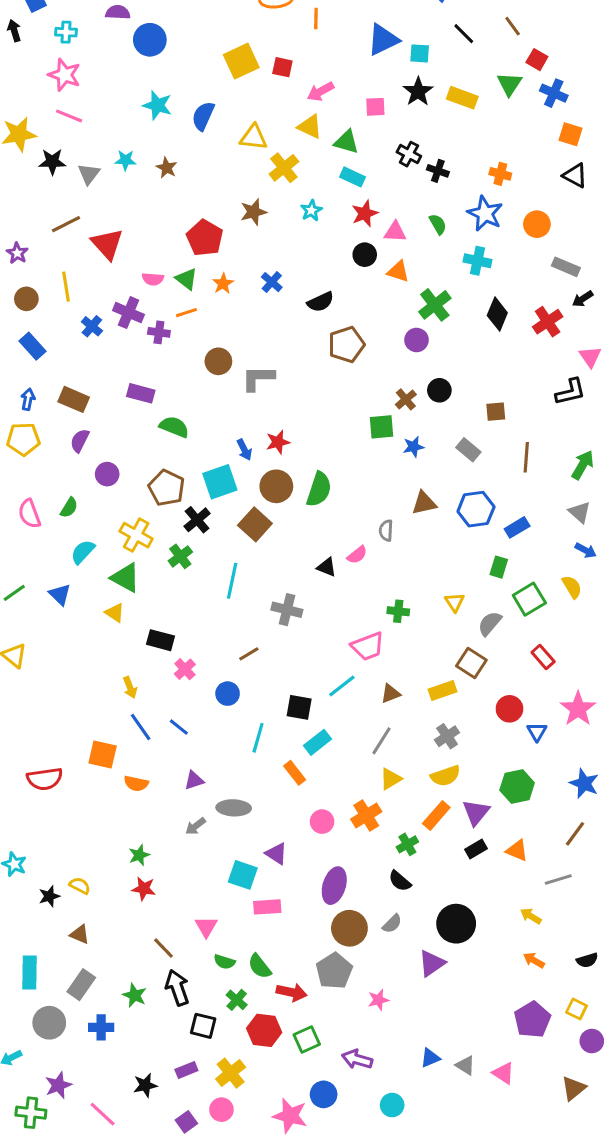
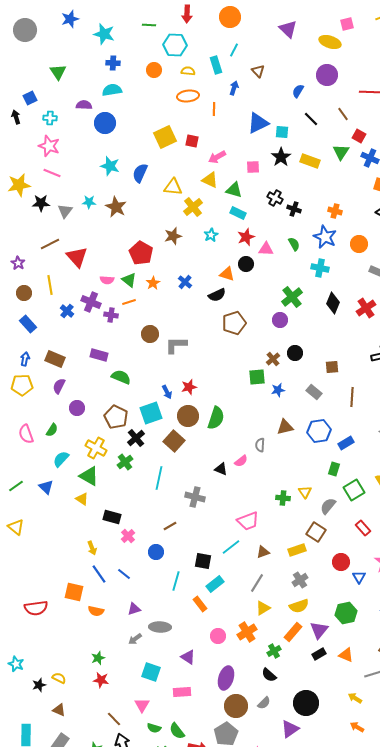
brown star: (167, 168) -> (116, 207), size x1.5
orange triangle: (398, 271) -> (227, 274), moved
green cross: (398, 611) -> (283, 498), moved
cyan square: (243, 875) -> (151, 672), moved

